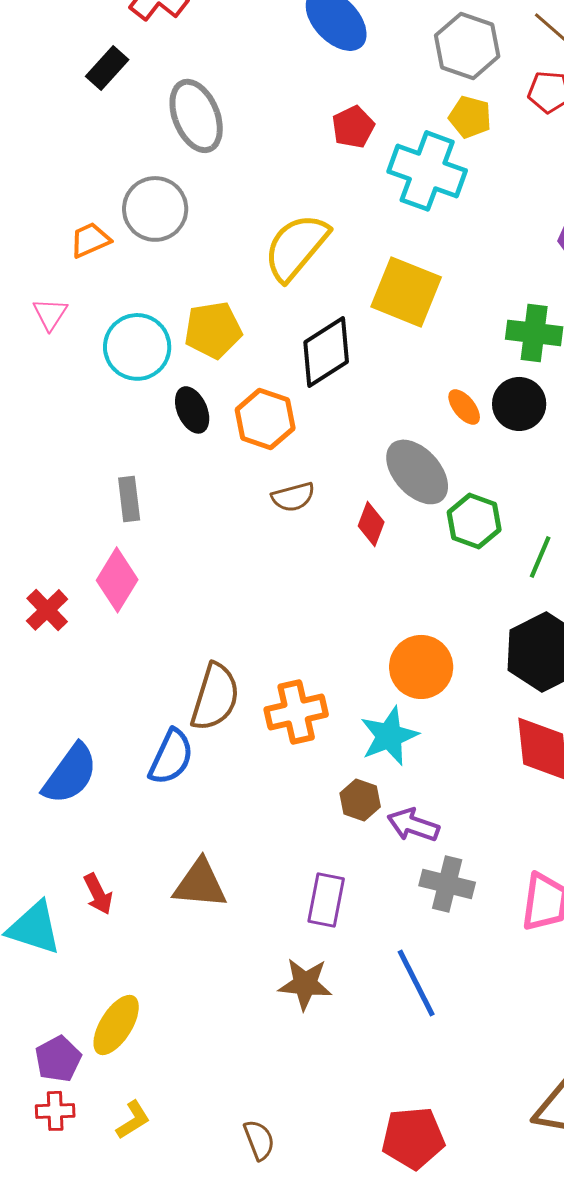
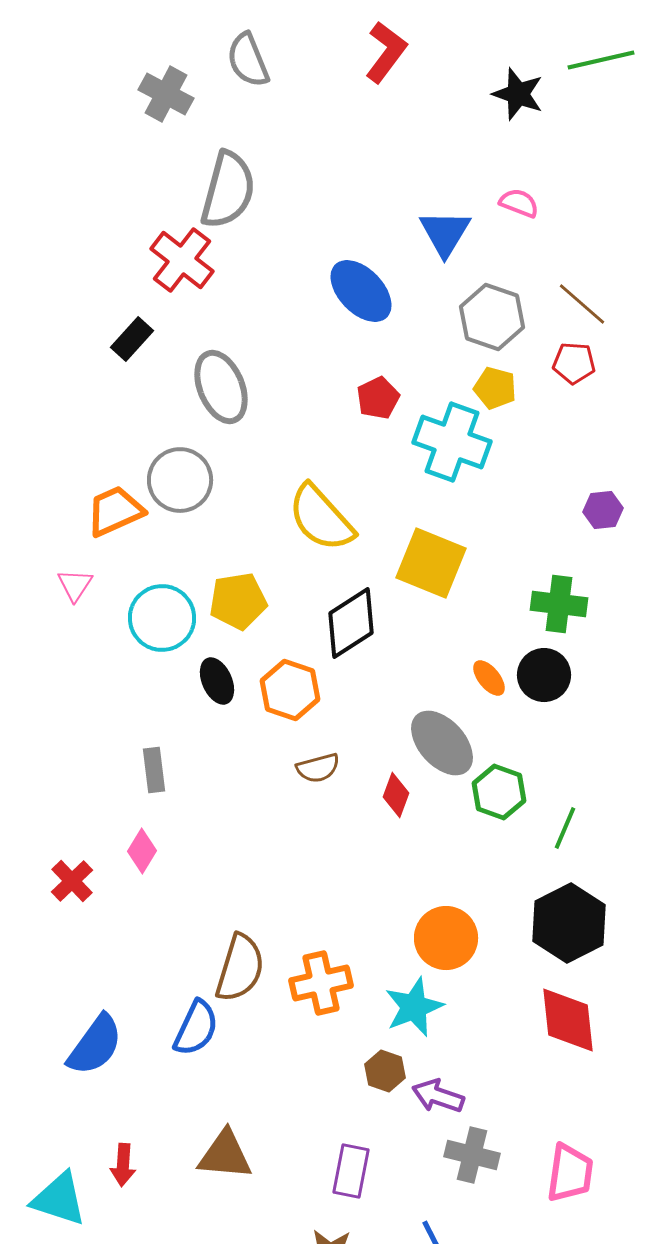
orange trapezoid: (90, 240) -> (115, 511), size x1.4
yellow semicircle: (296, 247) -> (321, 518), turned -82
pink diamond: (117, 580) -> (142, 851), size x0.7
red arrow: (98, 894) -> (123, 1165), turned 30

